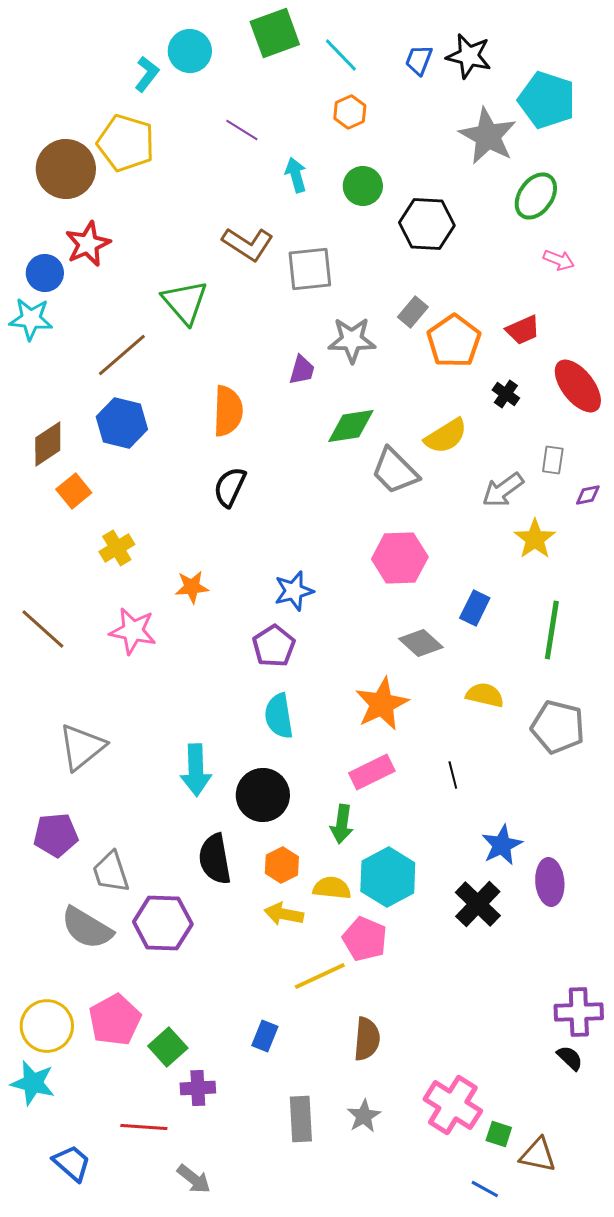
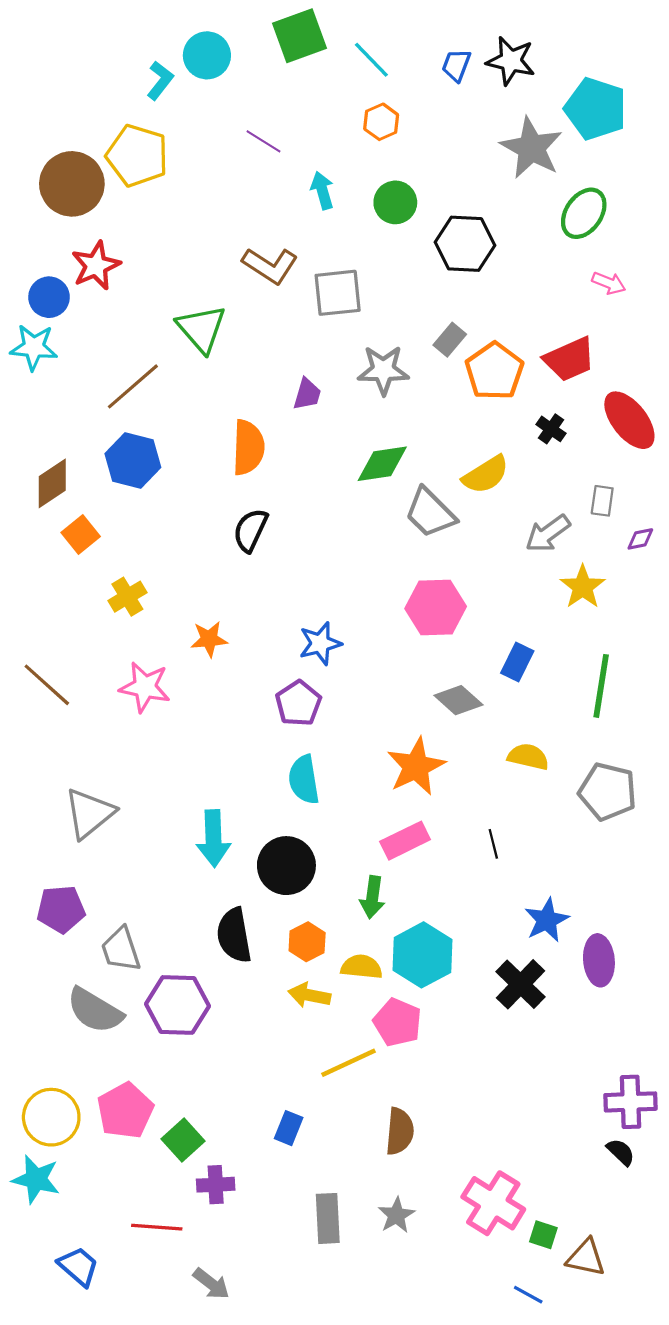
red trapezoid: (523, 330) -> (570, 359), size x1.4
purple trapezoid: (302, 370) -> (307, 394), moved

